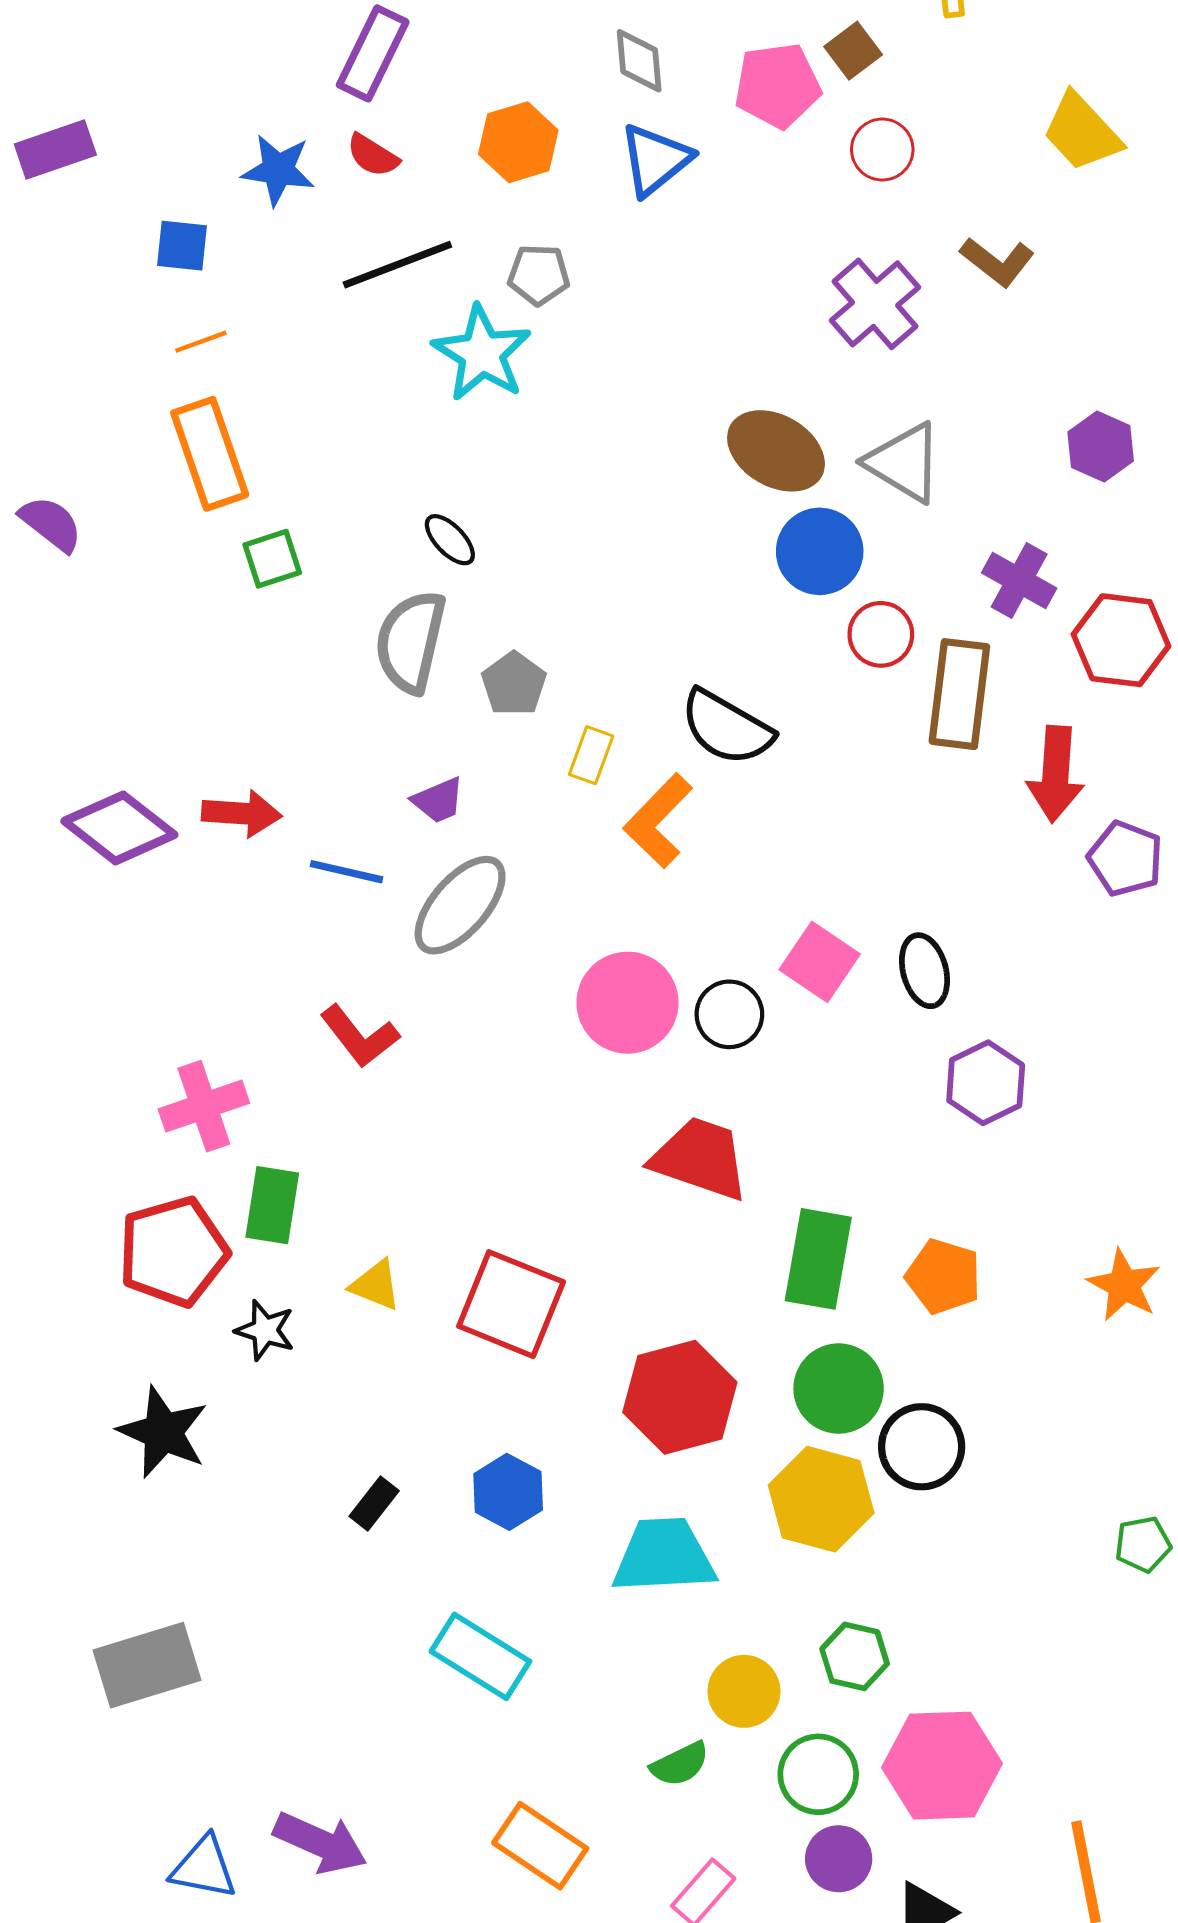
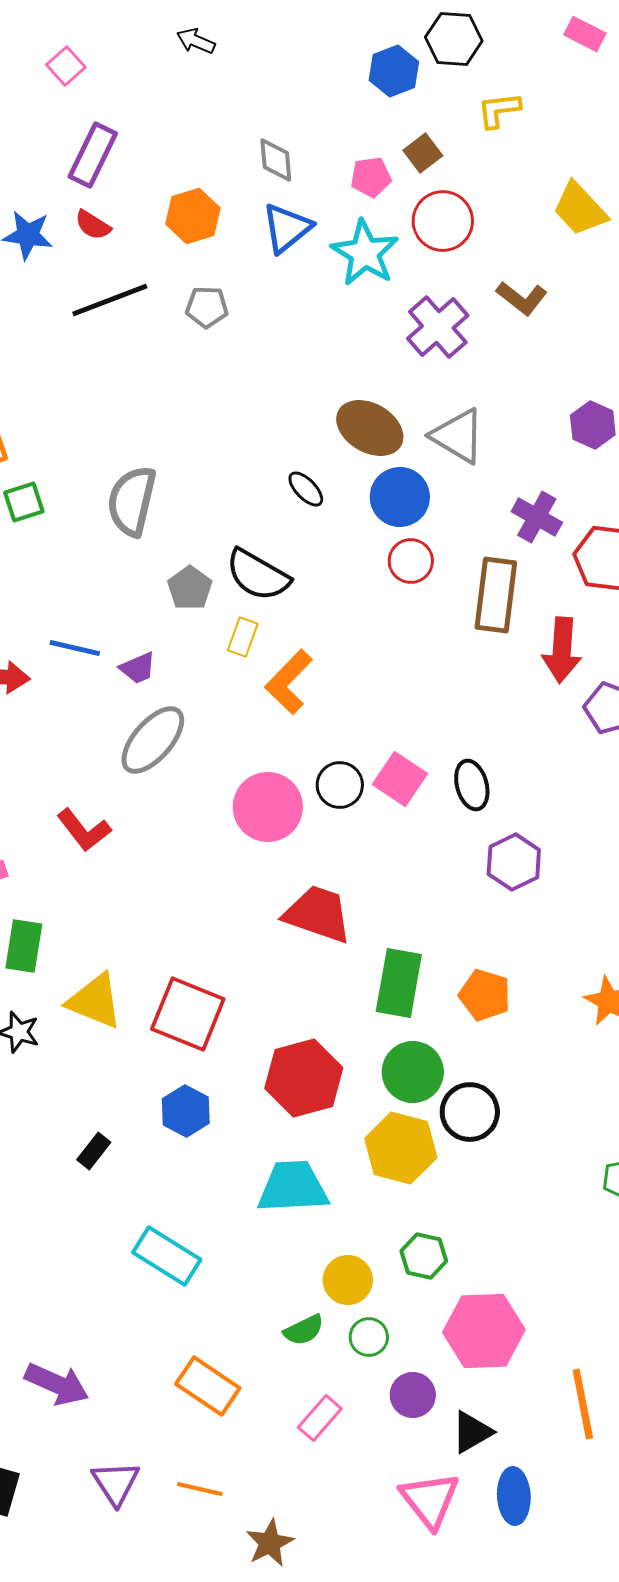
pink pentagon: (777, 85) -> (371, 177), size x0.7
red circle: (882, 150) -> (443, 221), size x1.4
cyan star: (482, 353) -> (365, 253), moved
black ellipse: (450, 540) -> (306, 489), moved
red circle: (881, 634) -> (411, 561), moved
gray semicircle: (411, 642) -> (132, 501), moved
black semicircle: (726, 728) -> (258, 575), moved
blue line: (347, 872) -> (75, 648), moved
black circle: (729, 1014) -> (340, 785), moved
yellow triangle: (376, 1285) -> (95, 1001), size x1.6
blue hexagon: (508, 1492) -> (186, 1111), moved
green circle: (818, 1774) -> (369, 1337), moved, size x0.7

